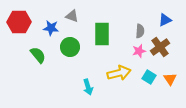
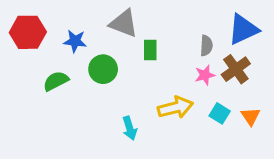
gray triangle: (72, 16) -> (124, 23), moved, size x1.5
blue triangle: (165, 20) -> (243, 29), size x1.6
green rectangle: (102, 34) -> (150, 50), size x0.6
green semicircle: (38, 55) -> (56, 81), turned -78

